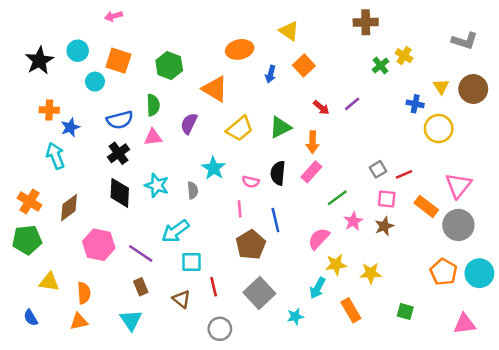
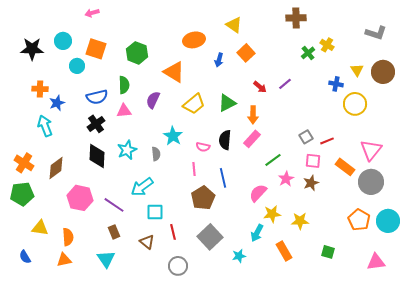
black star: (39, 61) -> (32, 49), turned 30
cyan star: (157, 185) -> (127, 150), turned 30

